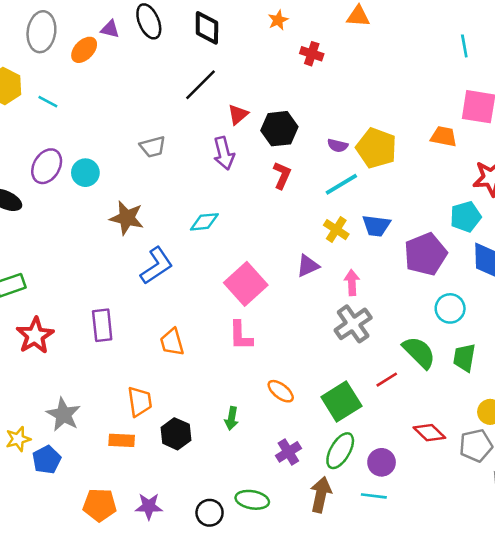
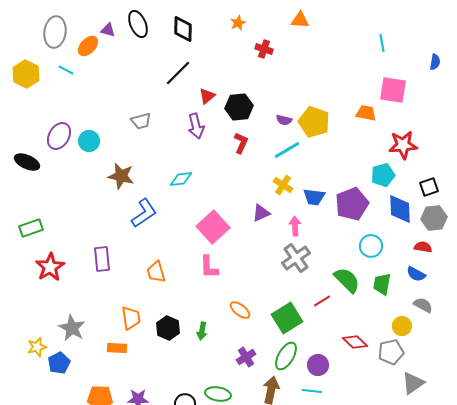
cyan line: (48, 102) -> (66, 70), moved
blue trapezoid: (376, 226) -> (314, 197), moved
black hexagon: (176, 434) -> (168, 328), moved

